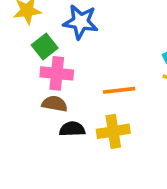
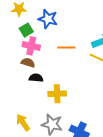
orange line: (119, 90) -> (66, 48), moved
yellow cross: (113, 131) -> (57, 94), moved

